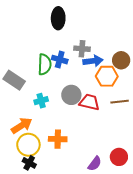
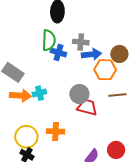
green semicircle: (45, 64) -> (49, 40), moved
gray circle: (71, 95) -> (79, 94), moved
red trapezoid: (89, 102) -> (87, 107), moved
orange arrow: (22, 126) -> (20, 96), moved, turned 35

